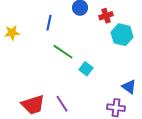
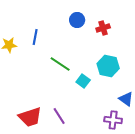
blue line: (49, 23) -> (35, 37), moved
cyan hexagon: (122, 35) -> (108, 66), moved

